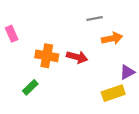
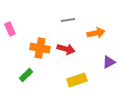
gray line: (95, 18) -> (68, 20), moved
yellow rectangle: (113, 93) -> (77, 80), moved

